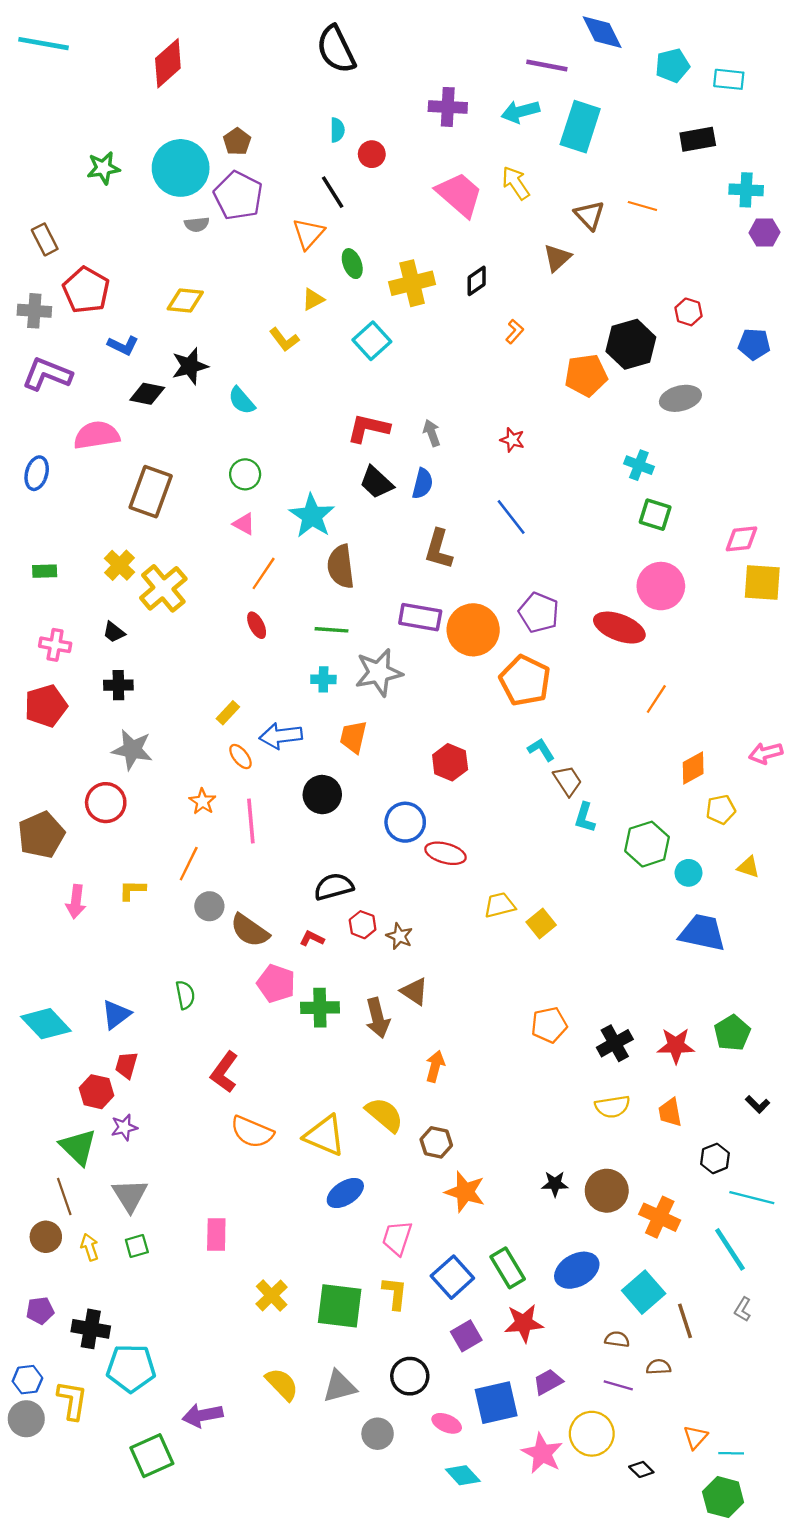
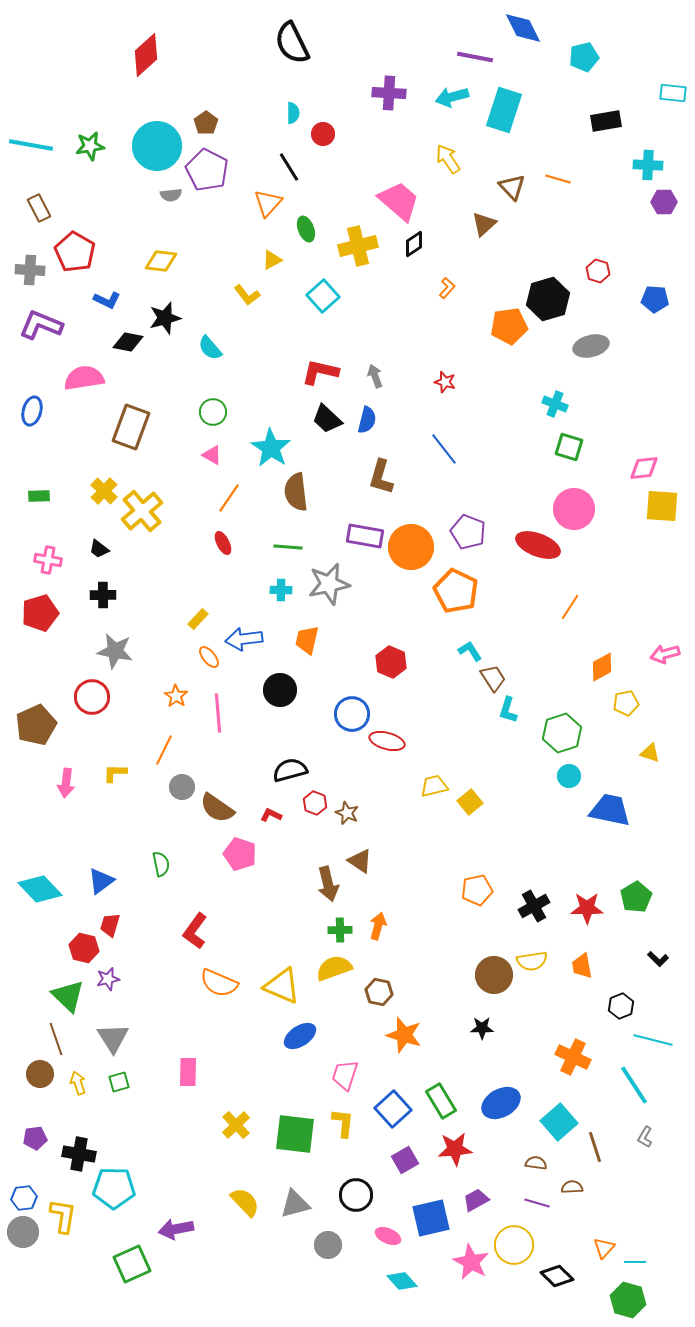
cyan line: (44, 44) -> (31, 145), moved
cyan rectangle: (729, 79) -> (673, 93), moved
pink trapezoid: (459, 194) -> (399, 201), moved
cyan circle: (689, 873) -> (569, 776), moved
green cross: (320, 1008) -> (340, 930), moved, size x0.7
yellow semicircle: (384, 1115) -> (334, 968), turned -60
brown circle: (607, 1191) -> (494, 975), moved
black diamond: (641, 1469) -> (557, 1276), size x1.5

